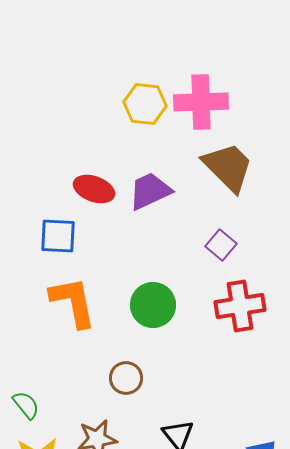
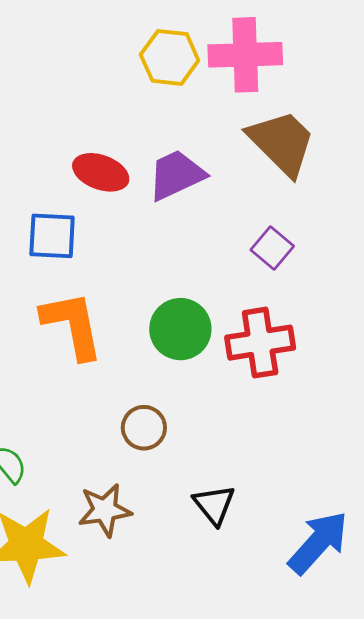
red cross: (240, 306) -> (260, 343), moved

